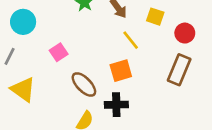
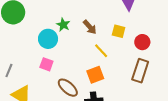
cyan circle: (23, 22) -> (48, 39), moved
pink square: (59, 52) -> (46, 64), turned -32

